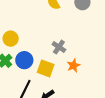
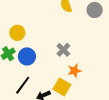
yellow square: (46, 68) -> (62, 87), moved

